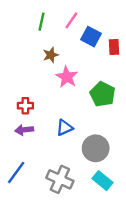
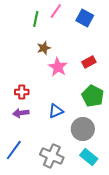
pink line: (71, 20) -> (56, 11), moved
blue square: (91, 37) -> (85, 18), moved
red rectangle: (114, 47) -> (89, 62), moved, turned 64
green pentagon: (103, 94) -> (93, 96), moved

